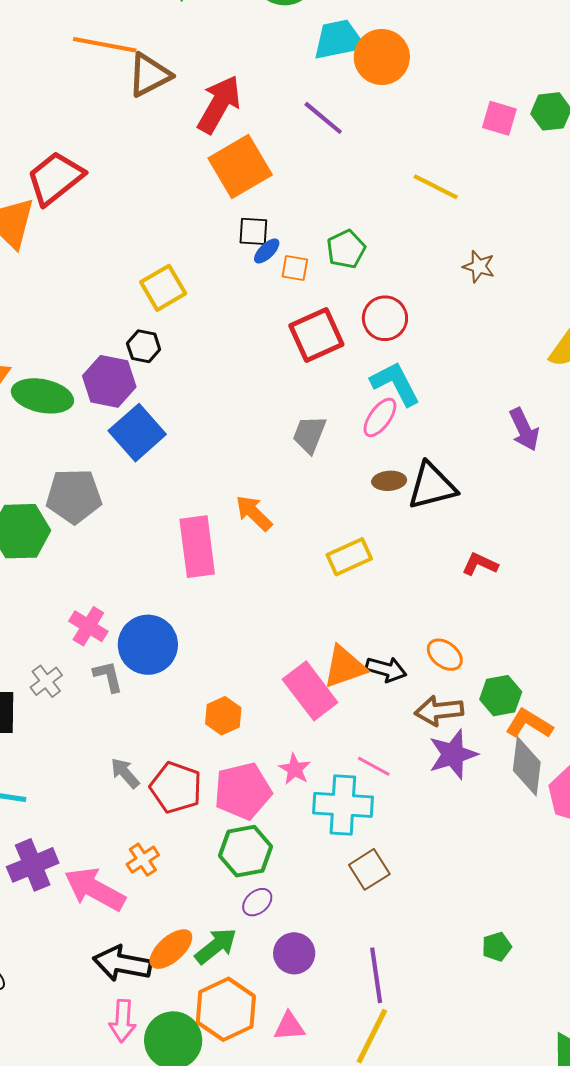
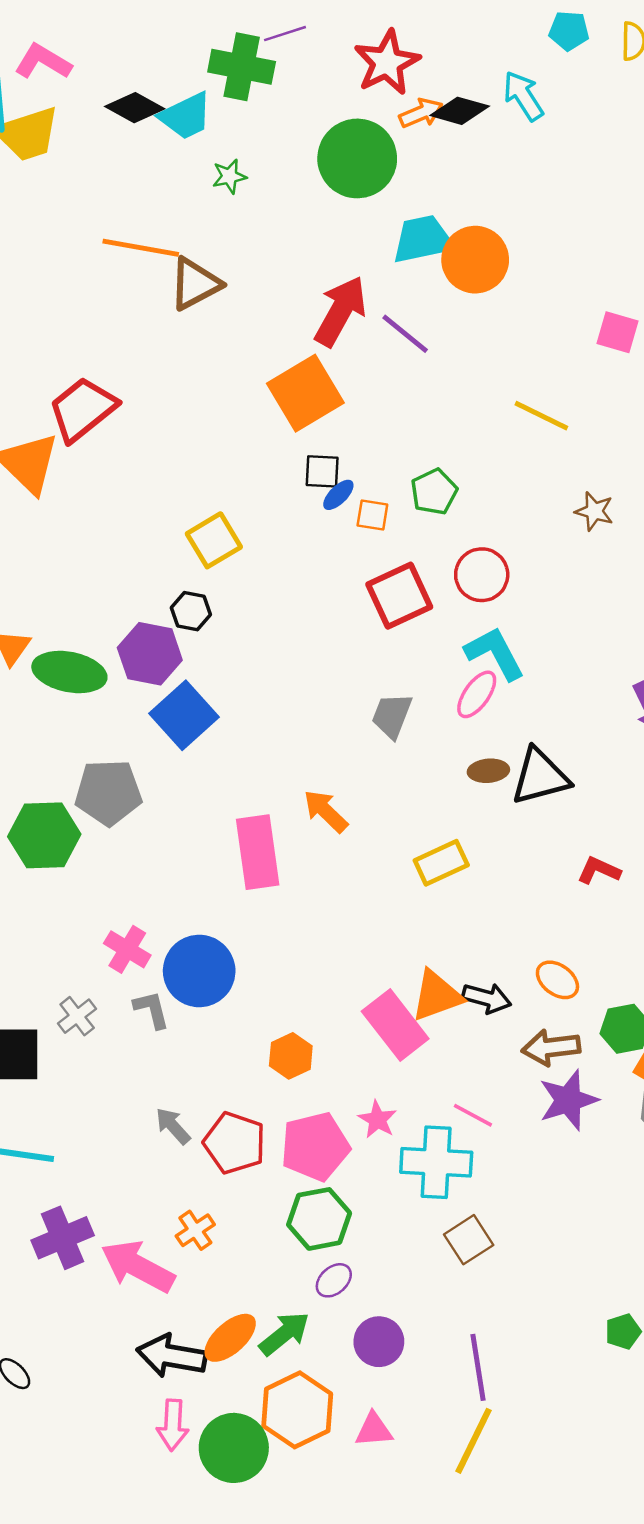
red arrow: (219, 104) -> (340, 311), moved

